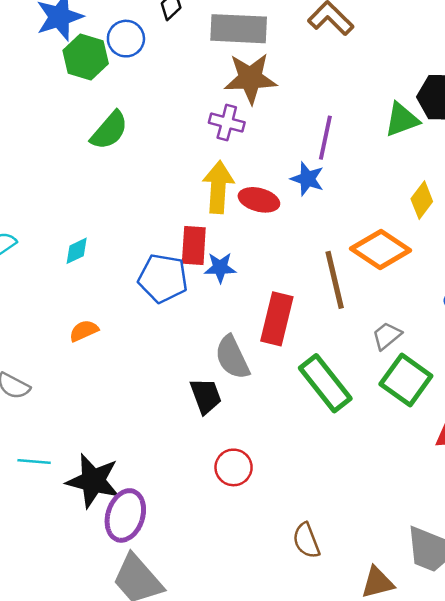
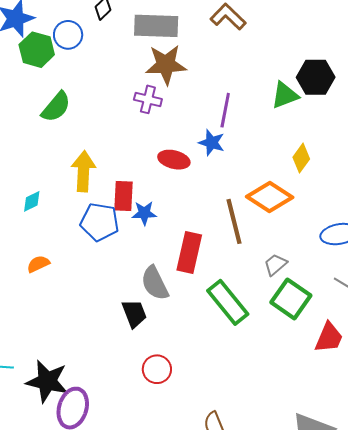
yellow arrow: (218, 187) -> (83, 171), moved

